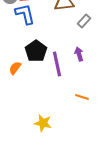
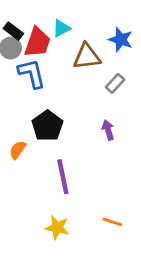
purple line: (57, 64) -> (63, 177), moved
orange line: (82, 97) -> (112, 222), moved

